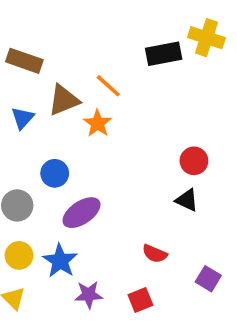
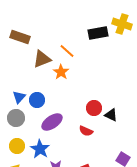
blue triangle: (23, 118) -> (19, 97), moved
red circle: (194, 161) -> (94, 108), moved
red semicircle: (155, 254) -> (86, 131), moved

